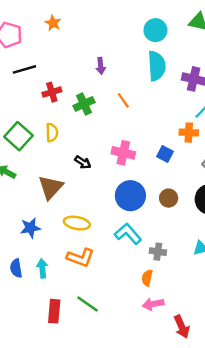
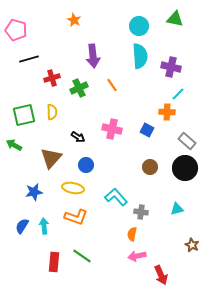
orange star: (53, 23) -> (74, 20), moved
purple arrow: (101, 66) -> (93, 56), size x1.6
green square: (18, 136) -> (24, 115), turned 35
blue circle: (130, 196) -> (86, 165), moved, size x0.6
blue semicircle: (16, 268) -> (22, 226), turned 42

